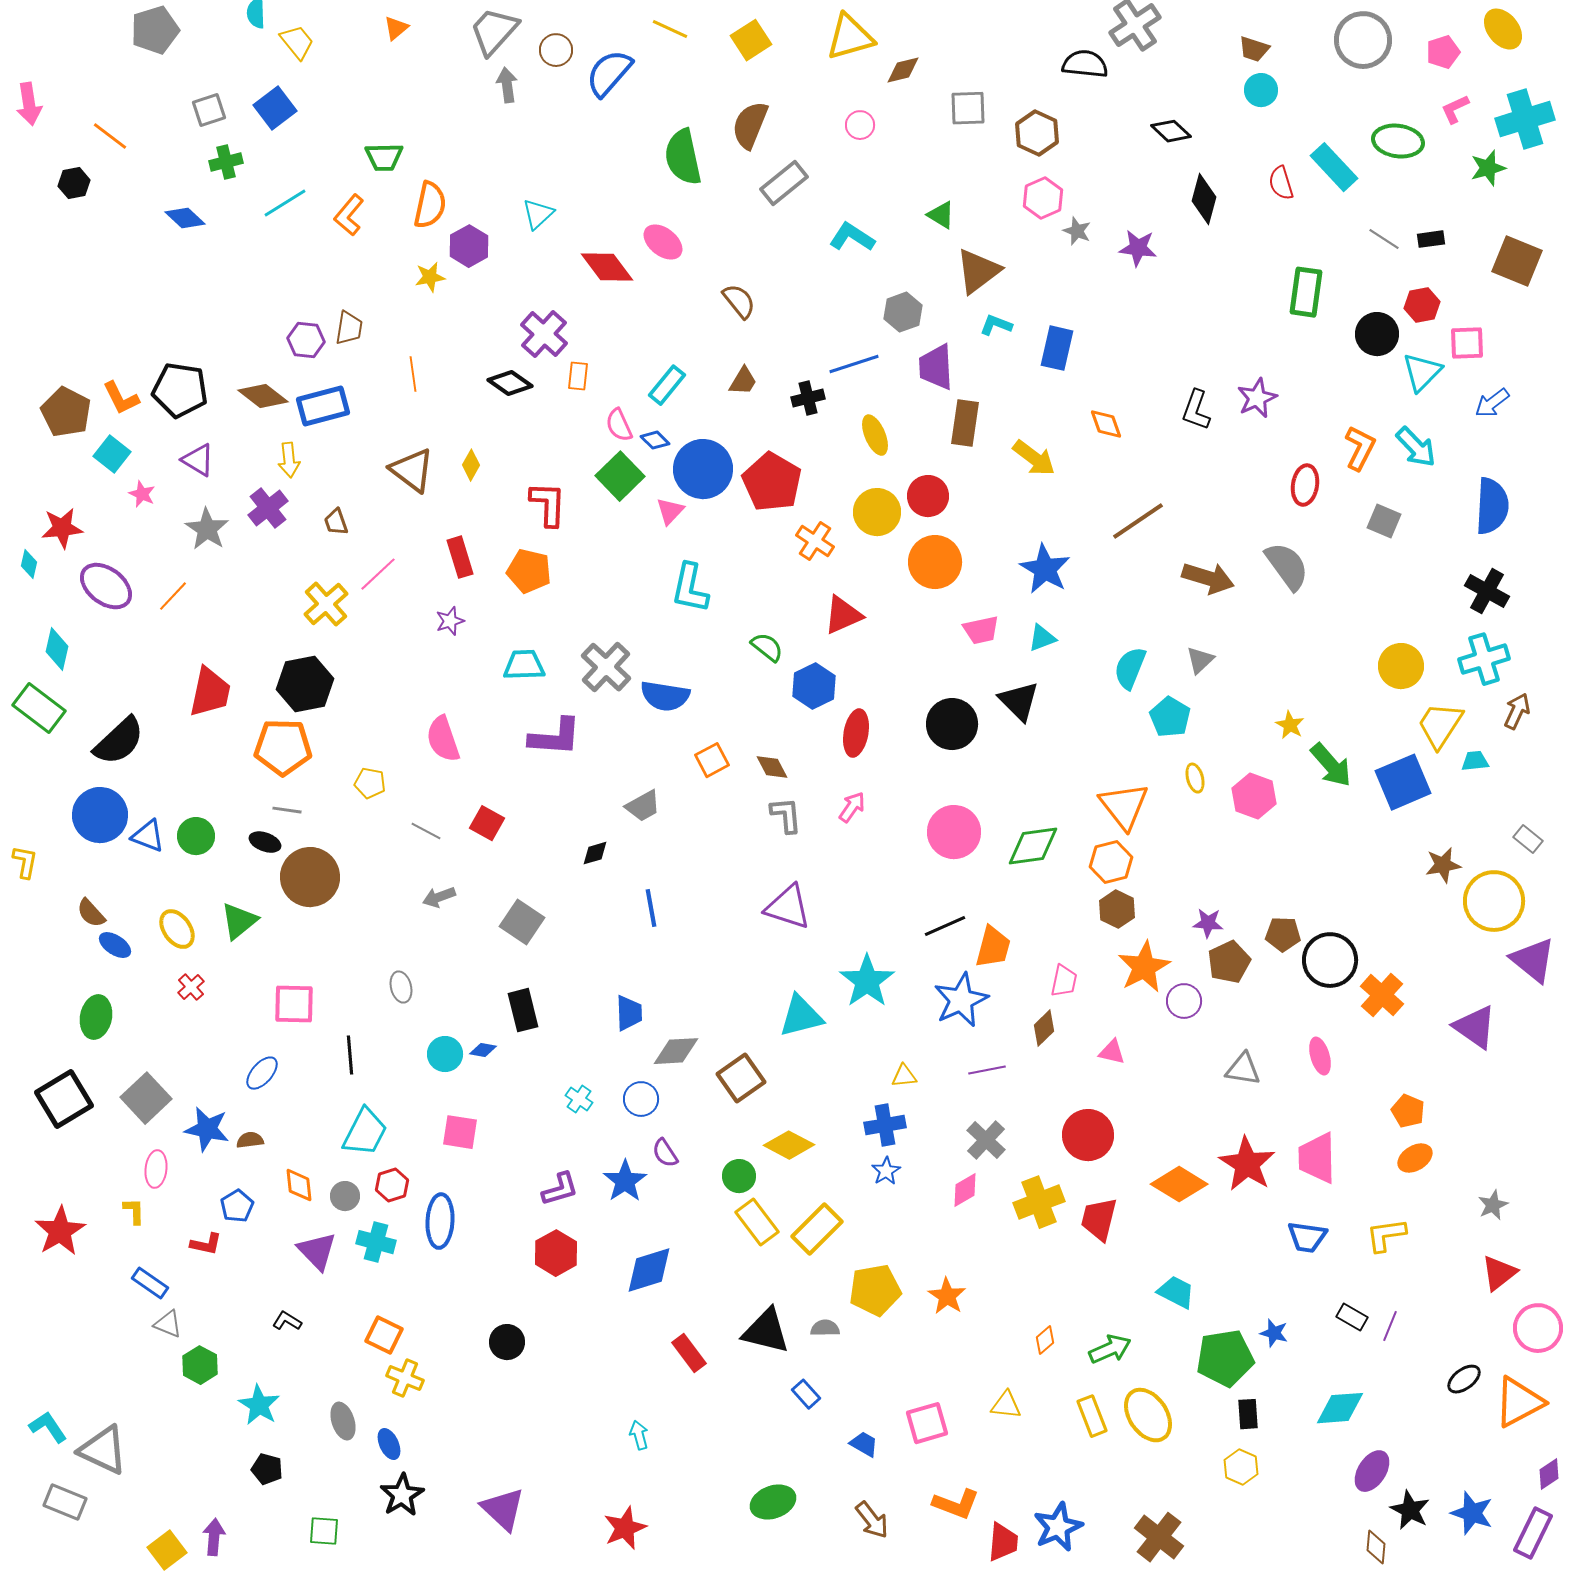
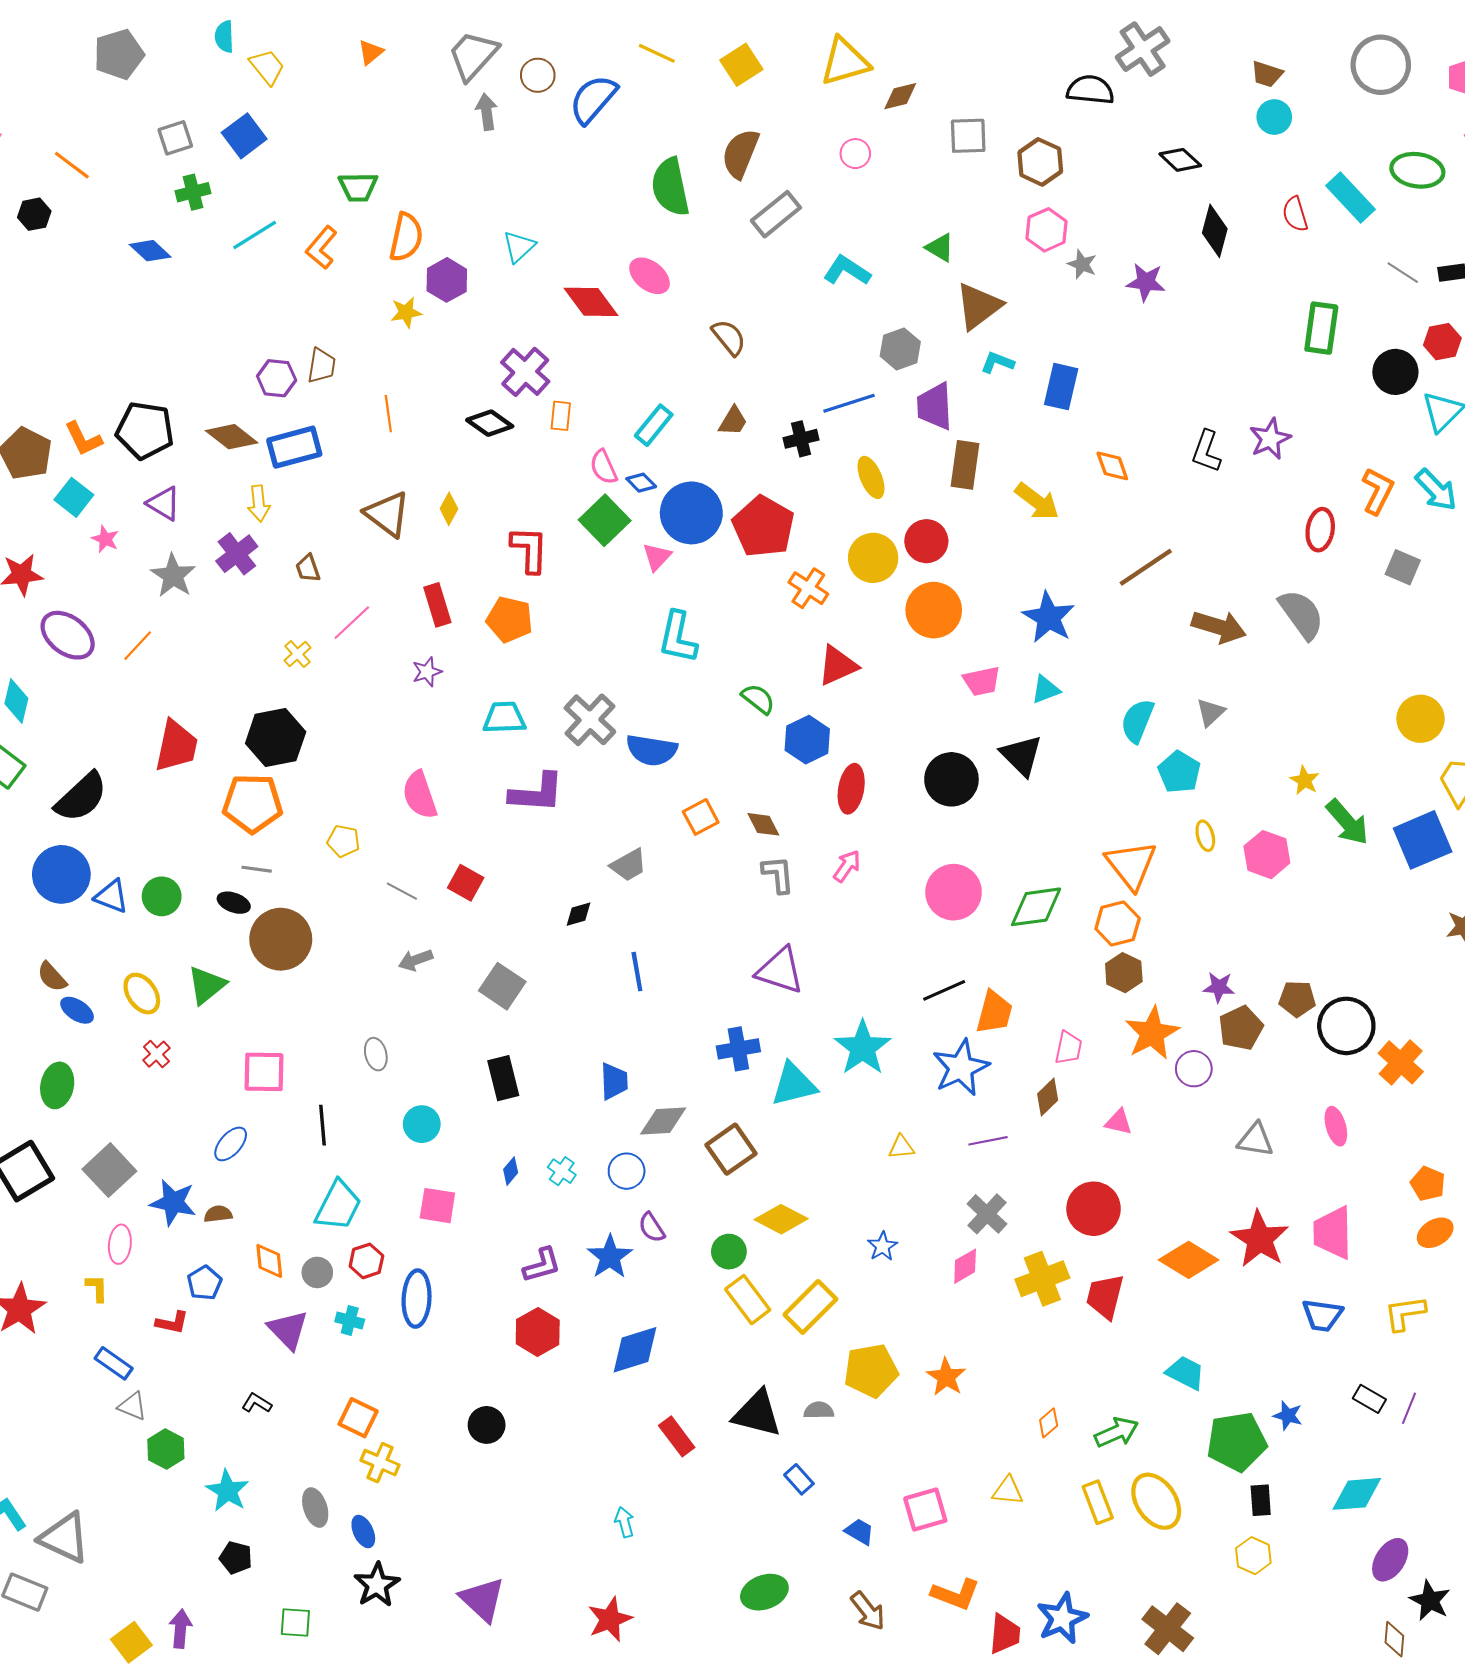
yellow cross: (326, 604) -> (297, 654), size x0.6
blue diamond: (483, 1050) -> (511, 1171), moved, turned -60
blue cross: (885, 1125) -> (738, 1049), moved
cyan cross: (376, 1242) -> (350, 1320), size x0.7

